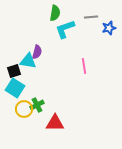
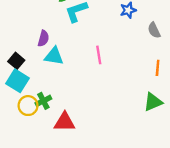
cyan triangle: (28, 61) -> (54, 56), moved
black square: (14, 71) -> (16, 61), turned -32

